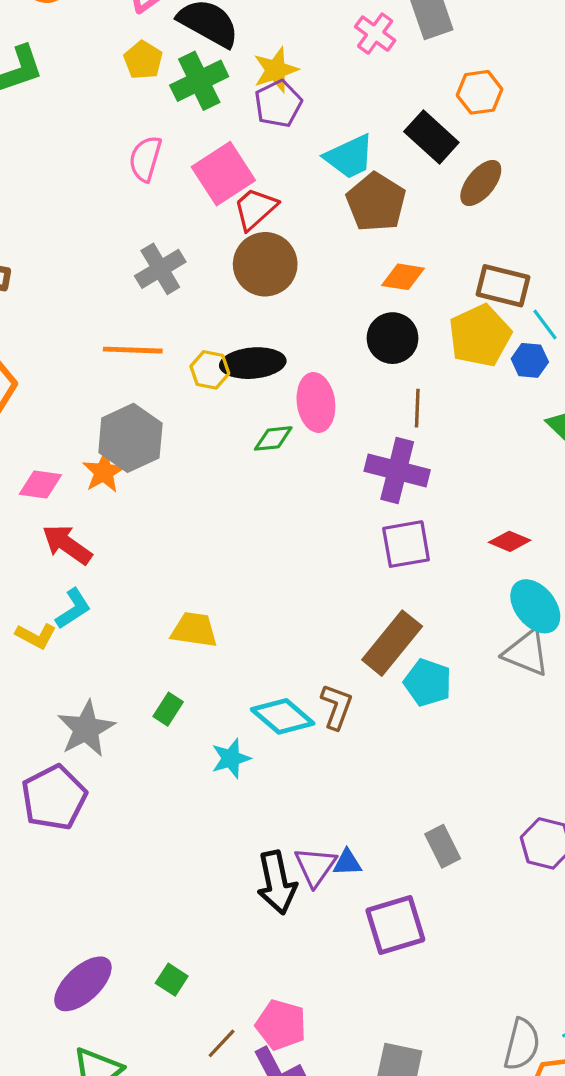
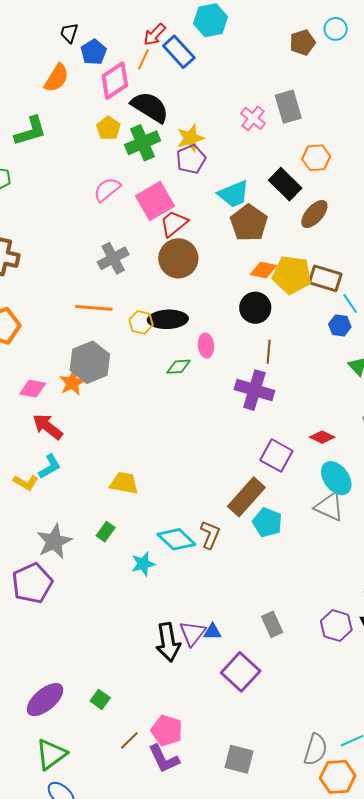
pink semicircle: (145, 159) -> (107, 190), turned 32
yellow pentagon: (480, 336) -> (292, 275), moved, turned 30
pink ellipse: (316, 402) -> (206, 346), size x0.7
purple square: (406, 544) -> (276, 456), moved, turned 36
purple square: (395, 925) -> (241, 672), turned -33

